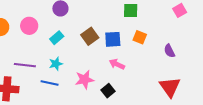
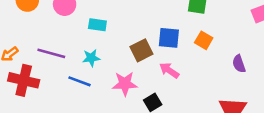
brown square: (90, 36) -> (141, 50), moved
cyan rectangle: (57, 38) -> (97, 25), turned 40

